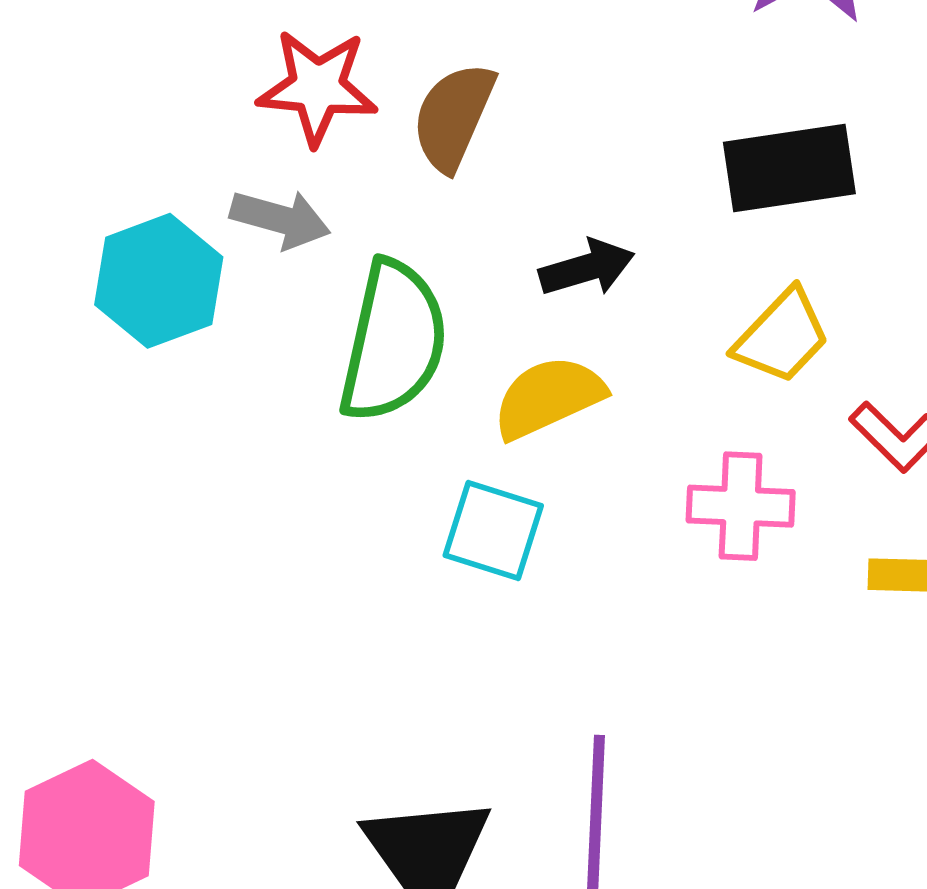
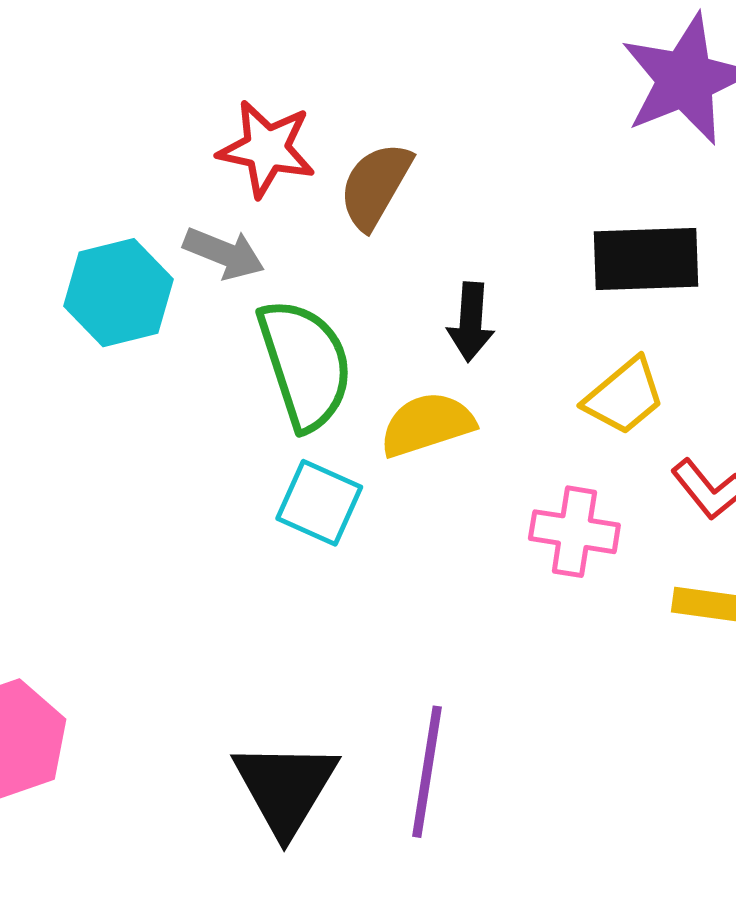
black arrow: (587, 268) -> (471, 322), turned 104
green semicircle: (393, 341) -> (305, 364), turned -37
cyan square: (493, 530) -> (319, 503), moved

